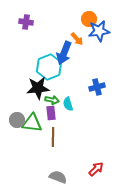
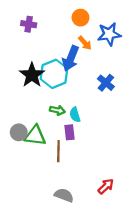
orange circle: (89, 19) -> (80, 18), moved
blue cross: (97, 87) -> (106, 83), moved, turned -35
black star: (38, 88) -> (32, 75), moved, turned -30
purple rectangle: (51, 113) -> (69, 132), moved

